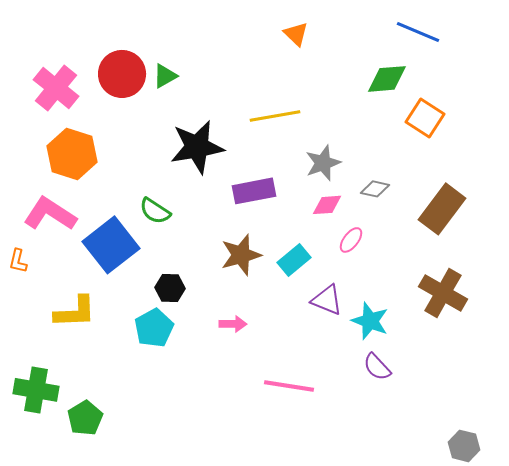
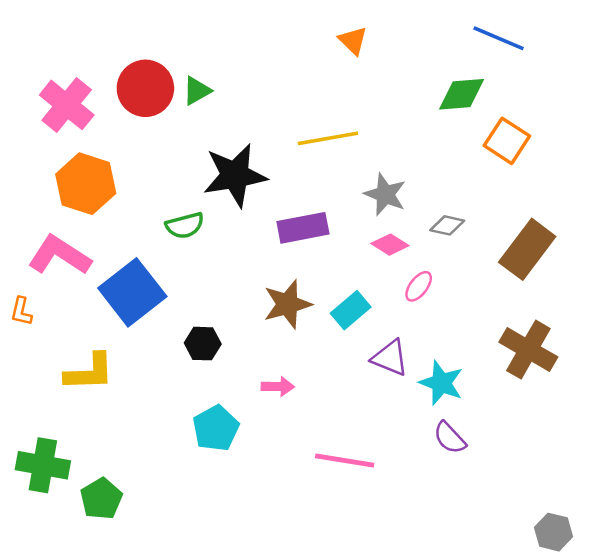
gray star: (323, 163) -> (385, 194), turned -30
pink diamond: (327, 205) -> (390, 245), turned 36
green semicircle: (155, 211) -> (185, 225), moved, turned -48
cyan pentagon: (154, 328) -> (216, 428), moved

